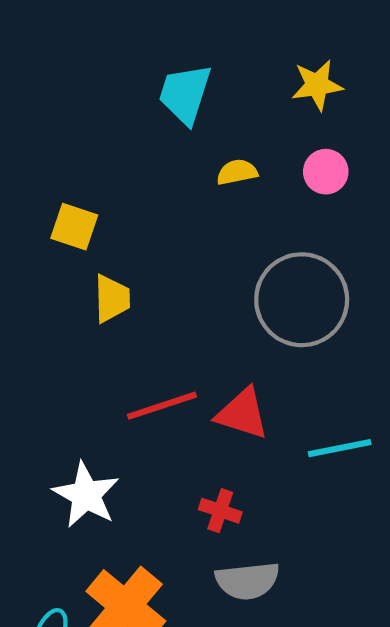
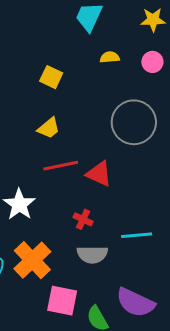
yellow square: (74, 227) -> (51, 77), moved
yellow trapezoid: (112, 299) -> (49, 128), moved, turned 45
cyan line: (340, 448) -> (137, 235), moved

